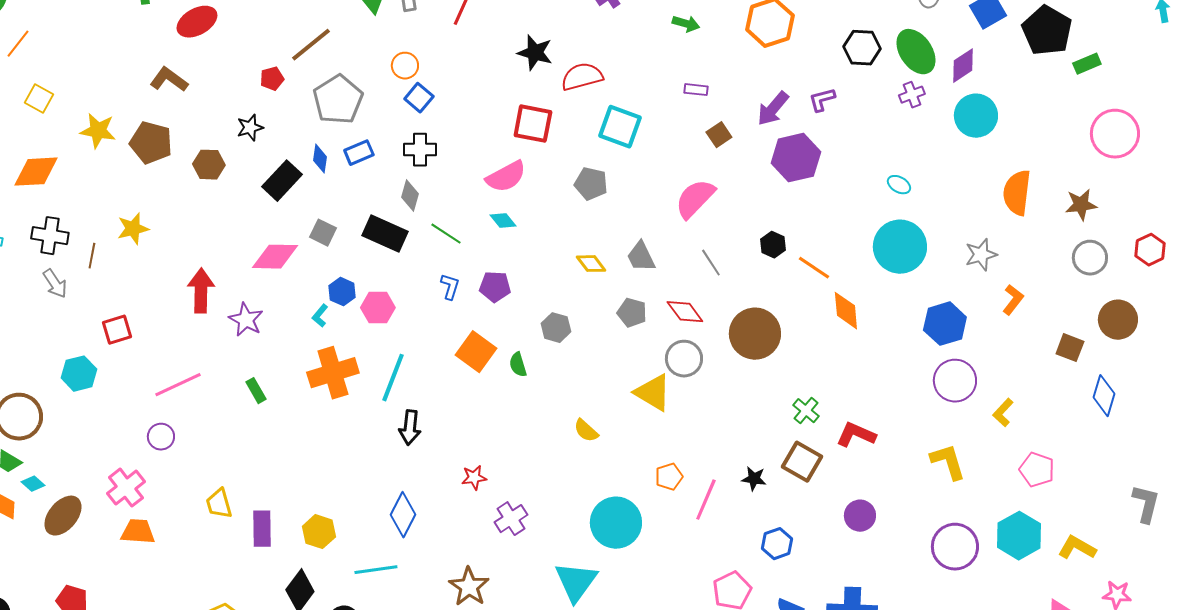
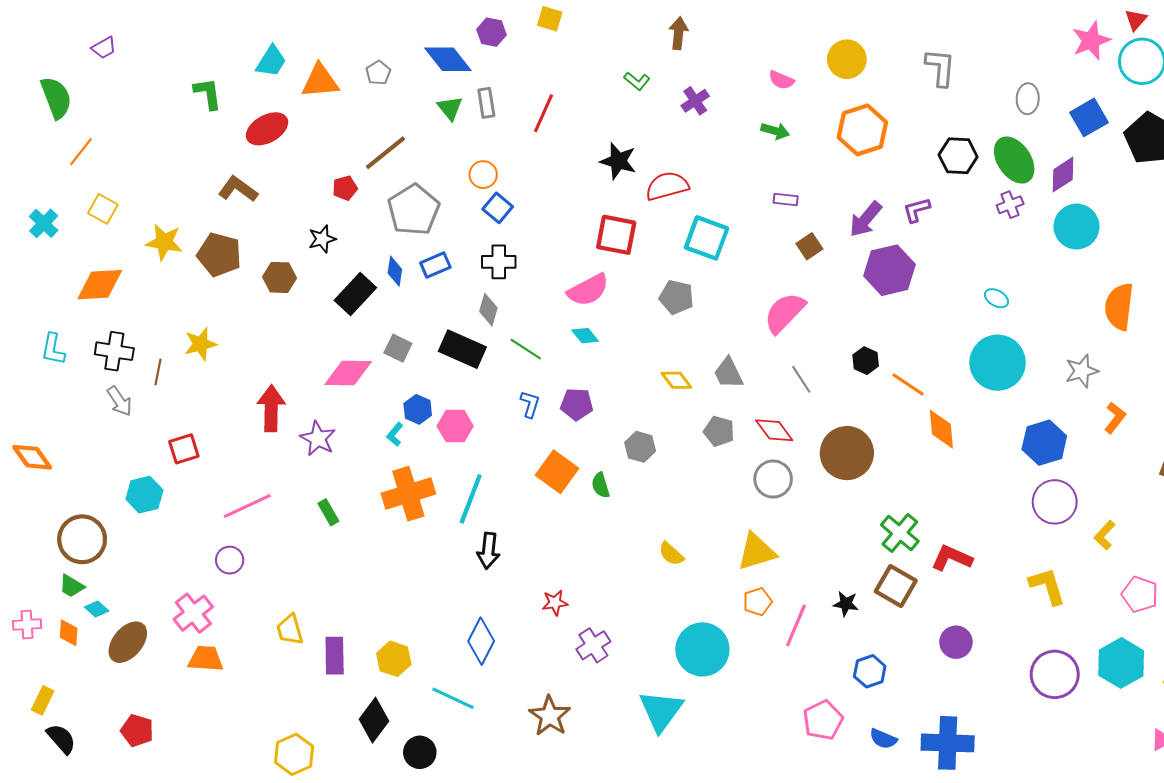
yellow triangle: (653, 393) -> (756, 552), moved, turned -48
green cross: (806, 411) -> (900, 533), size x1.4
cyan line: (376, 570) -> (453, 698), turned 33

